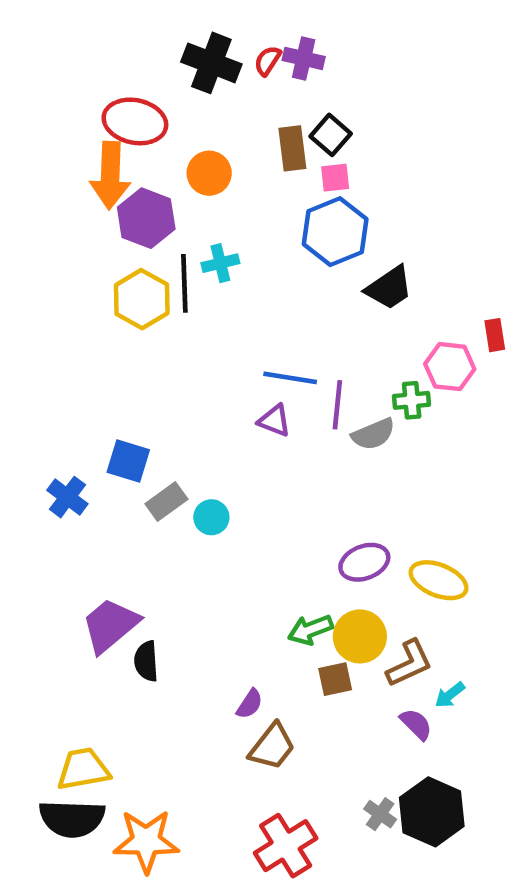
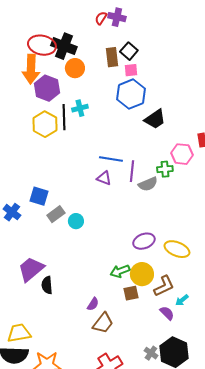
black cross: (211, 63) -> (64, 46), moved

